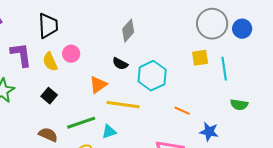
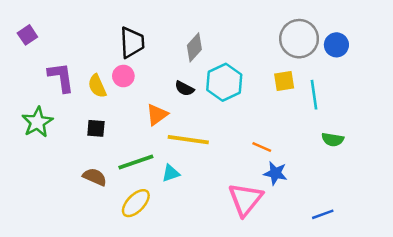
black trapezoid: (48, 26) -> (132, 42), moved
cyan hexagon: (152, 76) -> (224, 82), moved
black square: (49, 96) -> (96, 128), turned -35
blue star: (209, 132) -> (275, 173), moved

